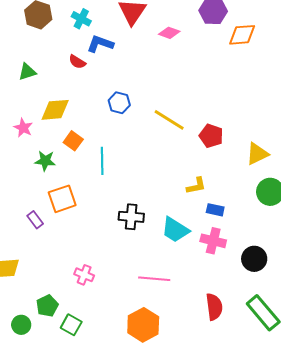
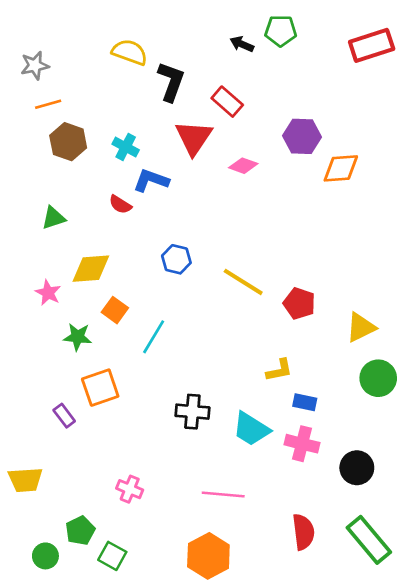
cyan line: (102, 161) -> (154, 337), turned 32

